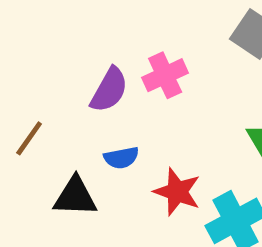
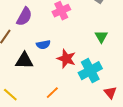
purple semicircle: (109, 90) -> (24, 17), moved

